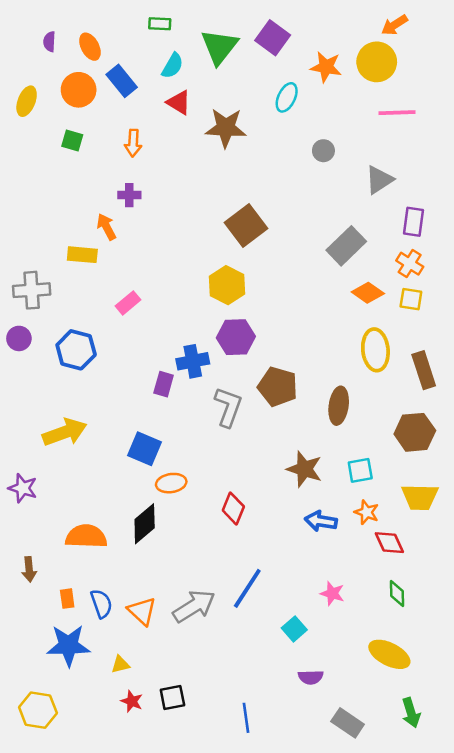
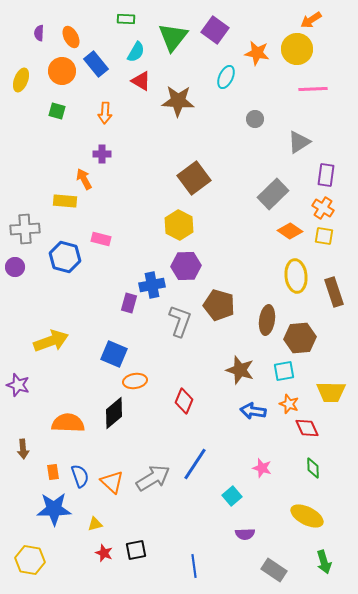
pink rectangle: (128, 303) -> (101, 239), turned 54
blue hexagon: (76, 350) -> (65, 257), moved
brown hexagon: (415, 432) -> (300, 338), moved

